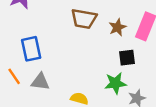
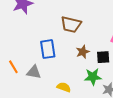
brown star: (117, 27) -> (83, 52), moved
blue rectangle: (31, 49) -> (48, 49), moved

